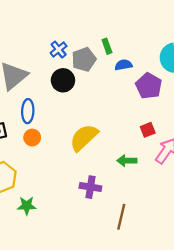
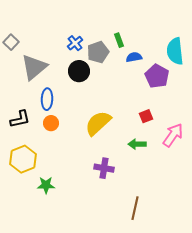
red square: (148, 130) -> (146, 116), moved
brown line: (121, 217) -> (135, 208), moved

